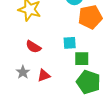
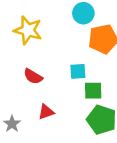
gray star: (23, 72) -> (12, 124), moved

